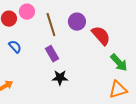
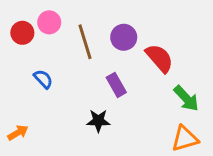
blue semicircle: (15, 47) -> (43, 79), moved
purple rectangle: (52, 54) -> (116, 85), moved

